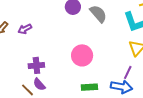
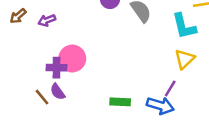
pink circle: (82, 55) -> (72, 59), moved

